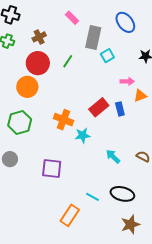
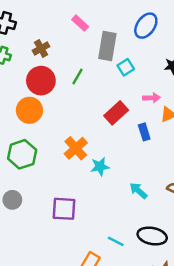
blue ellipse: (125, 22) -> (146, 26), turned 75
red rectangle: (99, 107) -> (116, 113), moved
orange cross: (64, 120) -> (76, 148), turned 30

